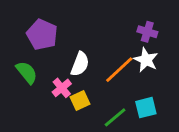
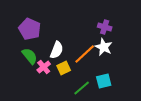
green semicircle: (27, 72) -> (30, 56), moved
yellow square: (80, 101) -> (64, 68), moved

